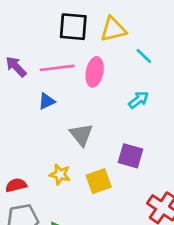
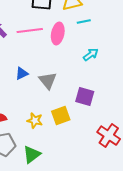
cyan line: (144, 56) -> (84, 21), moved, turned -56
blue triangle: (47, 101) -> (22, 73), moved
yellow star: (60, 174) -> (35, 120), moved

